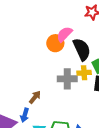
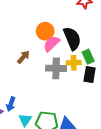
pink semicircle: (64, 34) -> (52, 44), moved
brown arrow: (35, 97) -> (23, 57), moved

